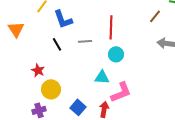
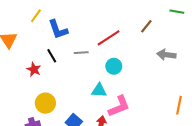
brown line: (155, 16) -> (146, 26), moved
red line: (111, 27) -> (109, 38), turned 55
red star: (38, 70) -> (34, 69), moved

